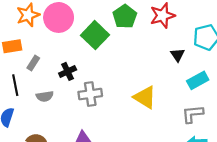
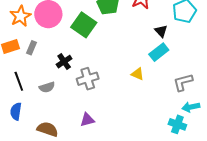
gray rectangle: (33, 63) -> (32, 48), moved
cyan rectangle: (198, 80) -> (159, 52), moved
yellow triangle: (145, 97) -> (138, 74), size x0.6

